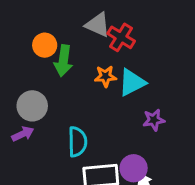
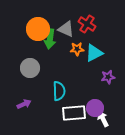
gray triangle: (98, 25) -> (66, 29), moved
orange circle: (45, 45) -> (38, 29), size x1.5
purple arrow: (23, 134) -> (24, 104), moved

